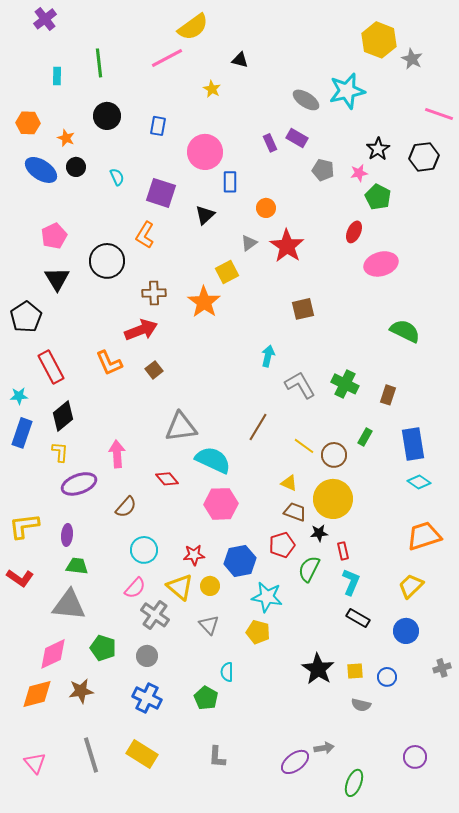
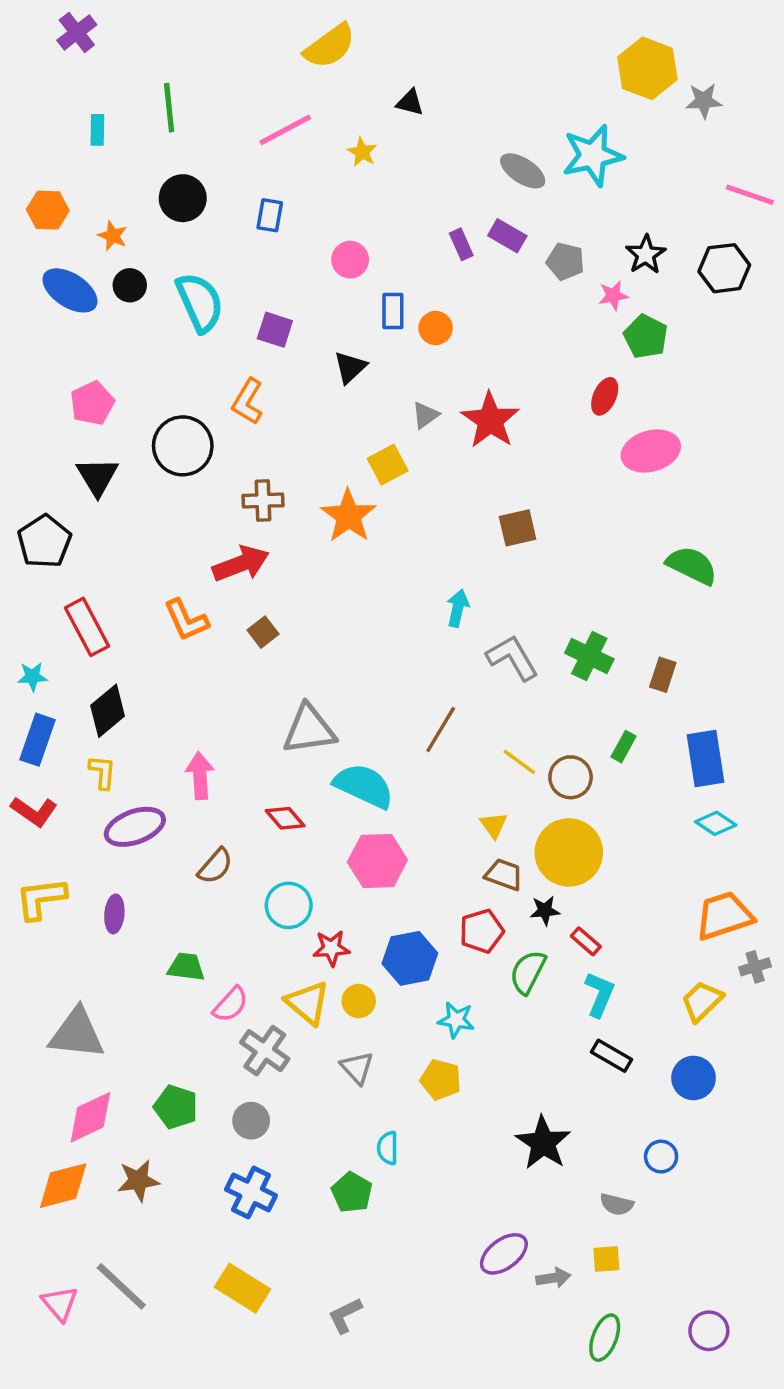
pink line: (167, 58) -> (285, 130), moved
gray star: (412, 59) -> (704, 101), turned -30
pink circle: (205, 152) -> (350, 260), size x0.6
gray pentagon: (323, 170) -> (565, 261), moved
cyan semicircle: (117, 177) -> (200, 302), size x2.0
purple square: (161, 193) -> (275, 330), size x0.7
orange circle: (266, 208) -> (436, 328), moved
yellow triangle: (289, 483) -> (494, 825), turned 30
cyan circle: (144, 550) -> (289, 905), moved
red rectangle: (343, 551) -> (586, 941), turned -36
green trapezoid: (77, 566) -> (186, 967), moved
red L-shape: (20, 578) -> (34, 811), moved
cyan star: (267, 597) -> (456, 1020), size x0.7
gray triangle: (69, 605) -> (77, 1034), moved
gray cross: (442, 668) -> (755, 967), moved
yellow square: (355, 671) -> (606, 1259), moved
gray line: (91, 755) -> (121, 1286), moved, turned -30
gray L-shape: (217, 757) -> (345, 1315), moved, turned 60
purple circle: (415, 757) -> (709, 1331), moved
purple ellipse: (295, 762) -> (504, 1254), moved

